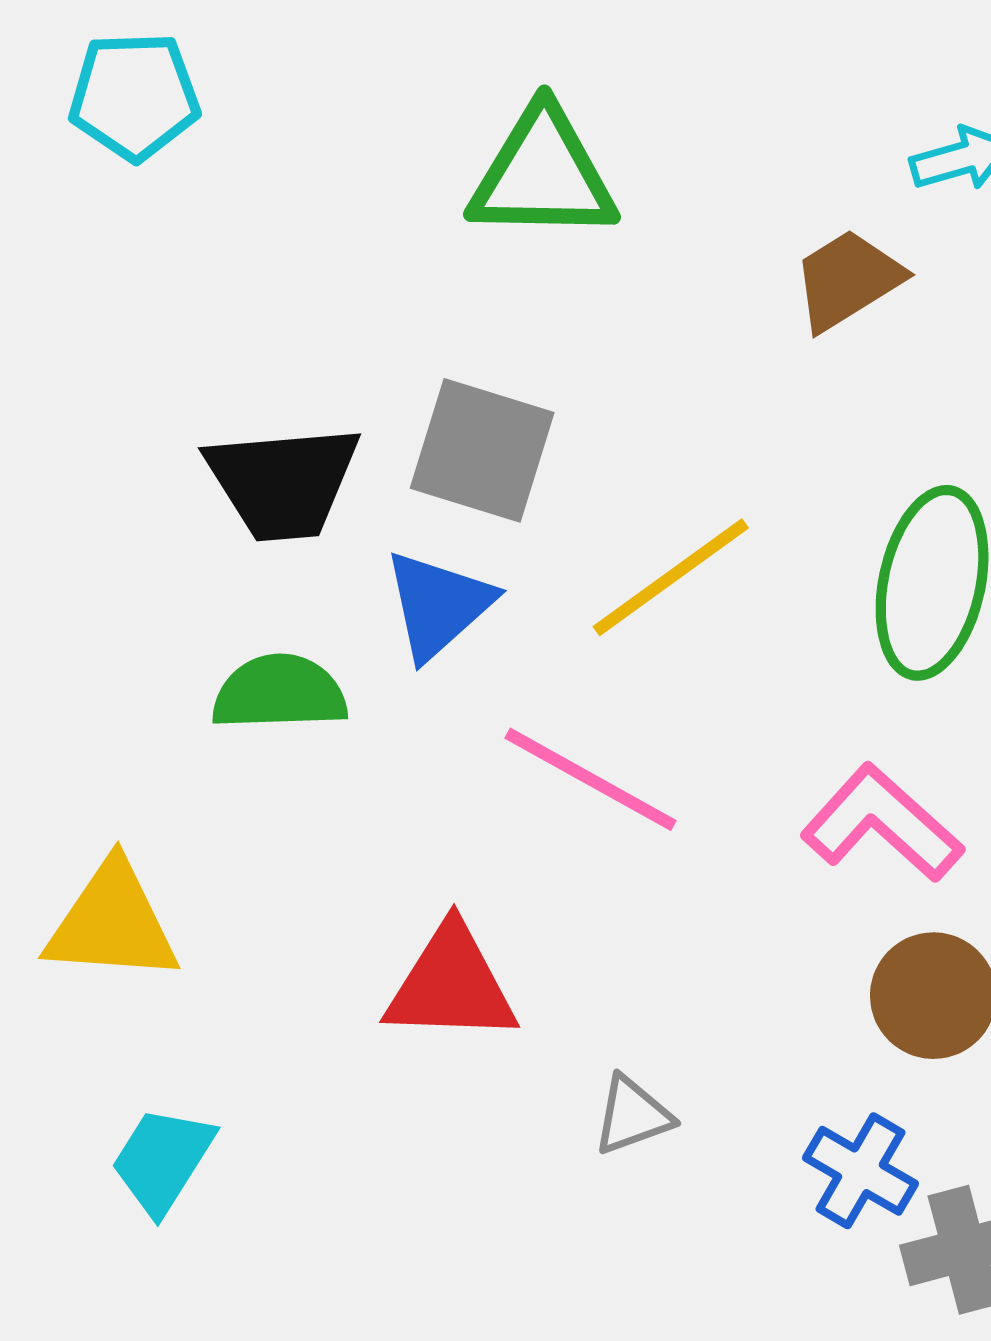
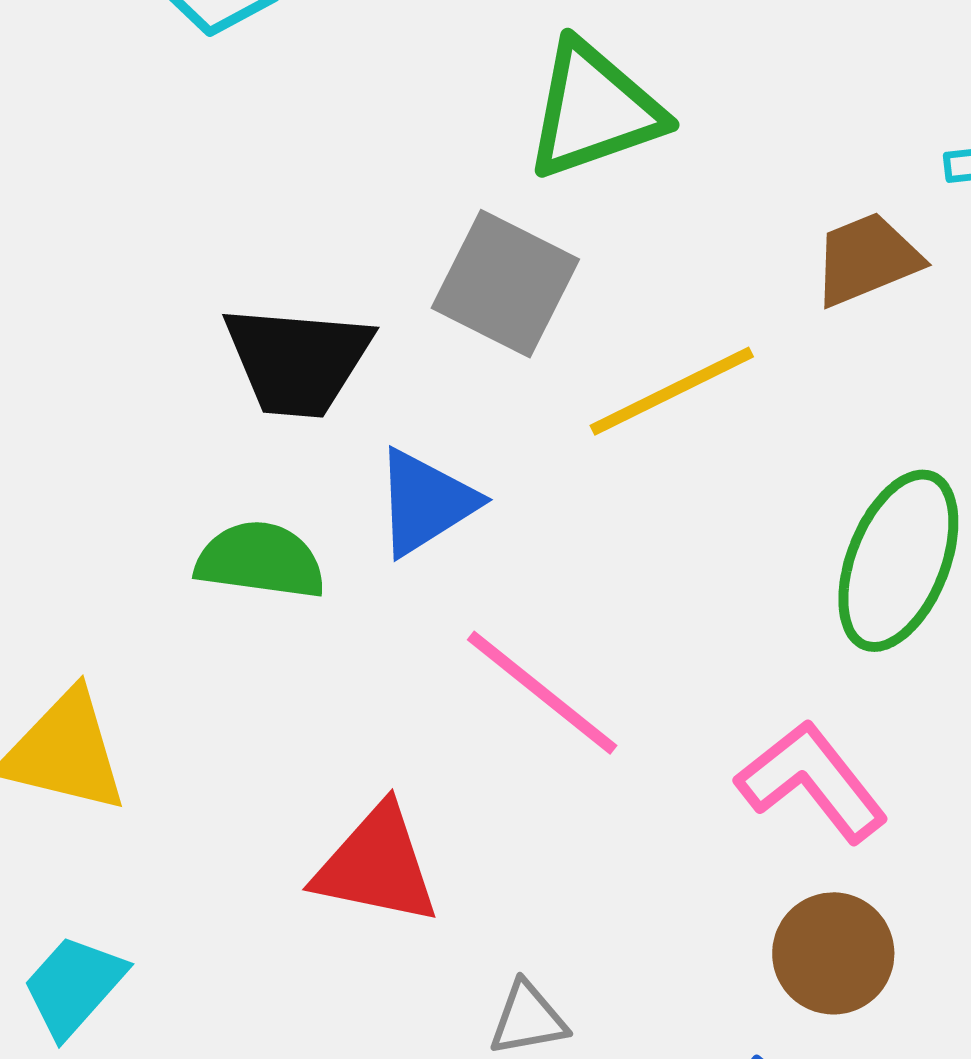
green triangle: (543, 175) -> (594, 110), turned -30
gray square: (482, 450) -> (505, 284), moved
yellow line: (671, 577) -> (672, 391), moved

